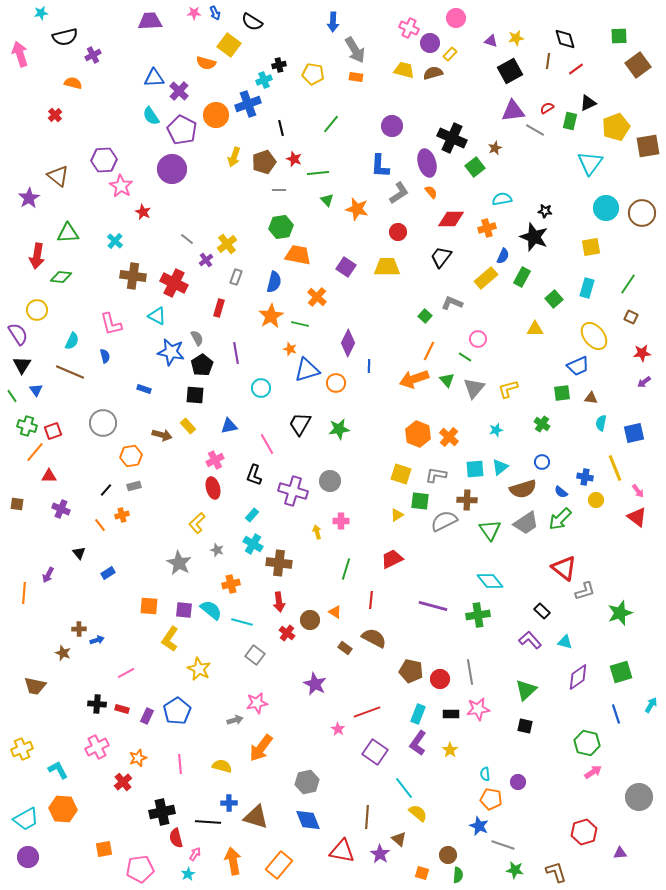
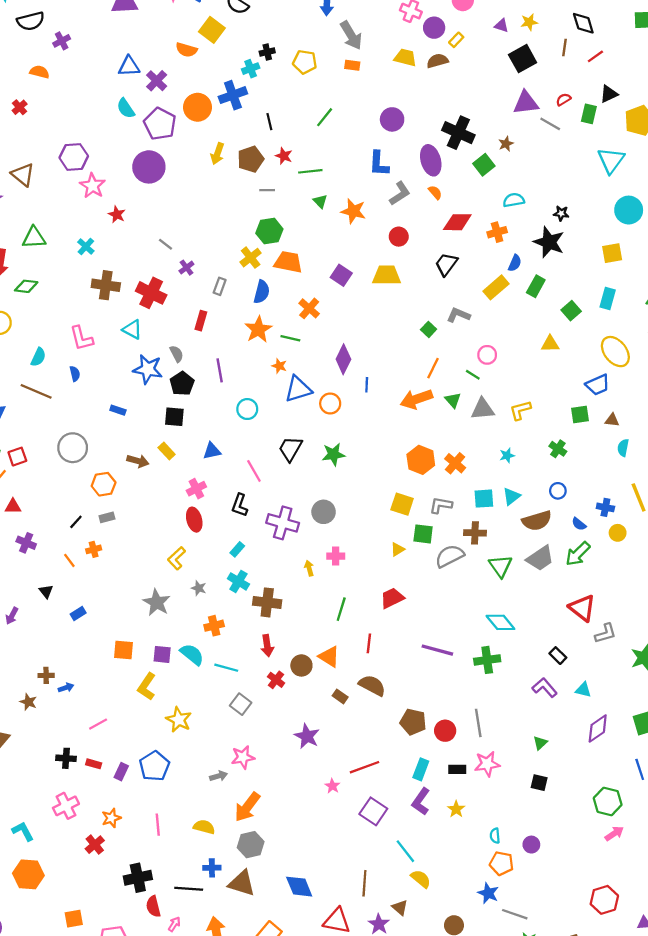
yellow cross: (227, 244) -> (251, 258), moved
gray triangle: (474, 388) -> (483, 409), turned 45
orange triangle: (335, 612) -> (329, 657), size x1.5
green triangle: (526, 690) -> (540, 743), size x0.6
gray hexagon: (307, 782) -> (251, 845), moved

